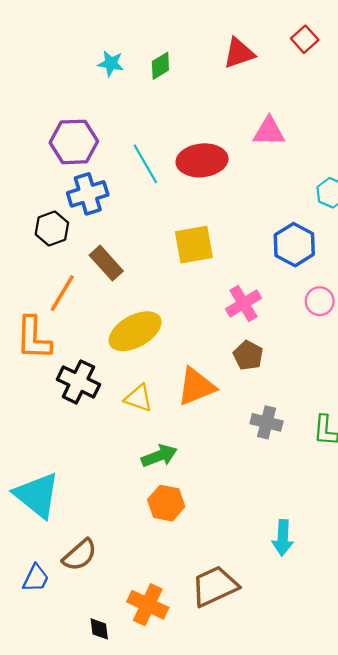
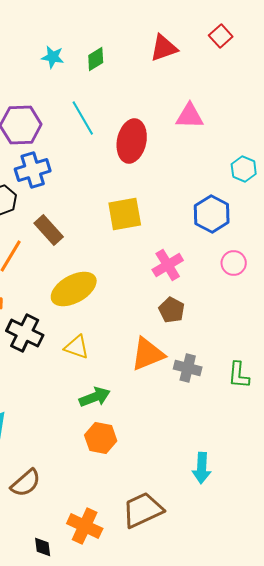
red ellipse: (202, 160) -> (132, 141), turned -72
cyan line: (145, 164) -> (83, 118), moved
orange triangle: (196, 387) -> (148, 354), moved

